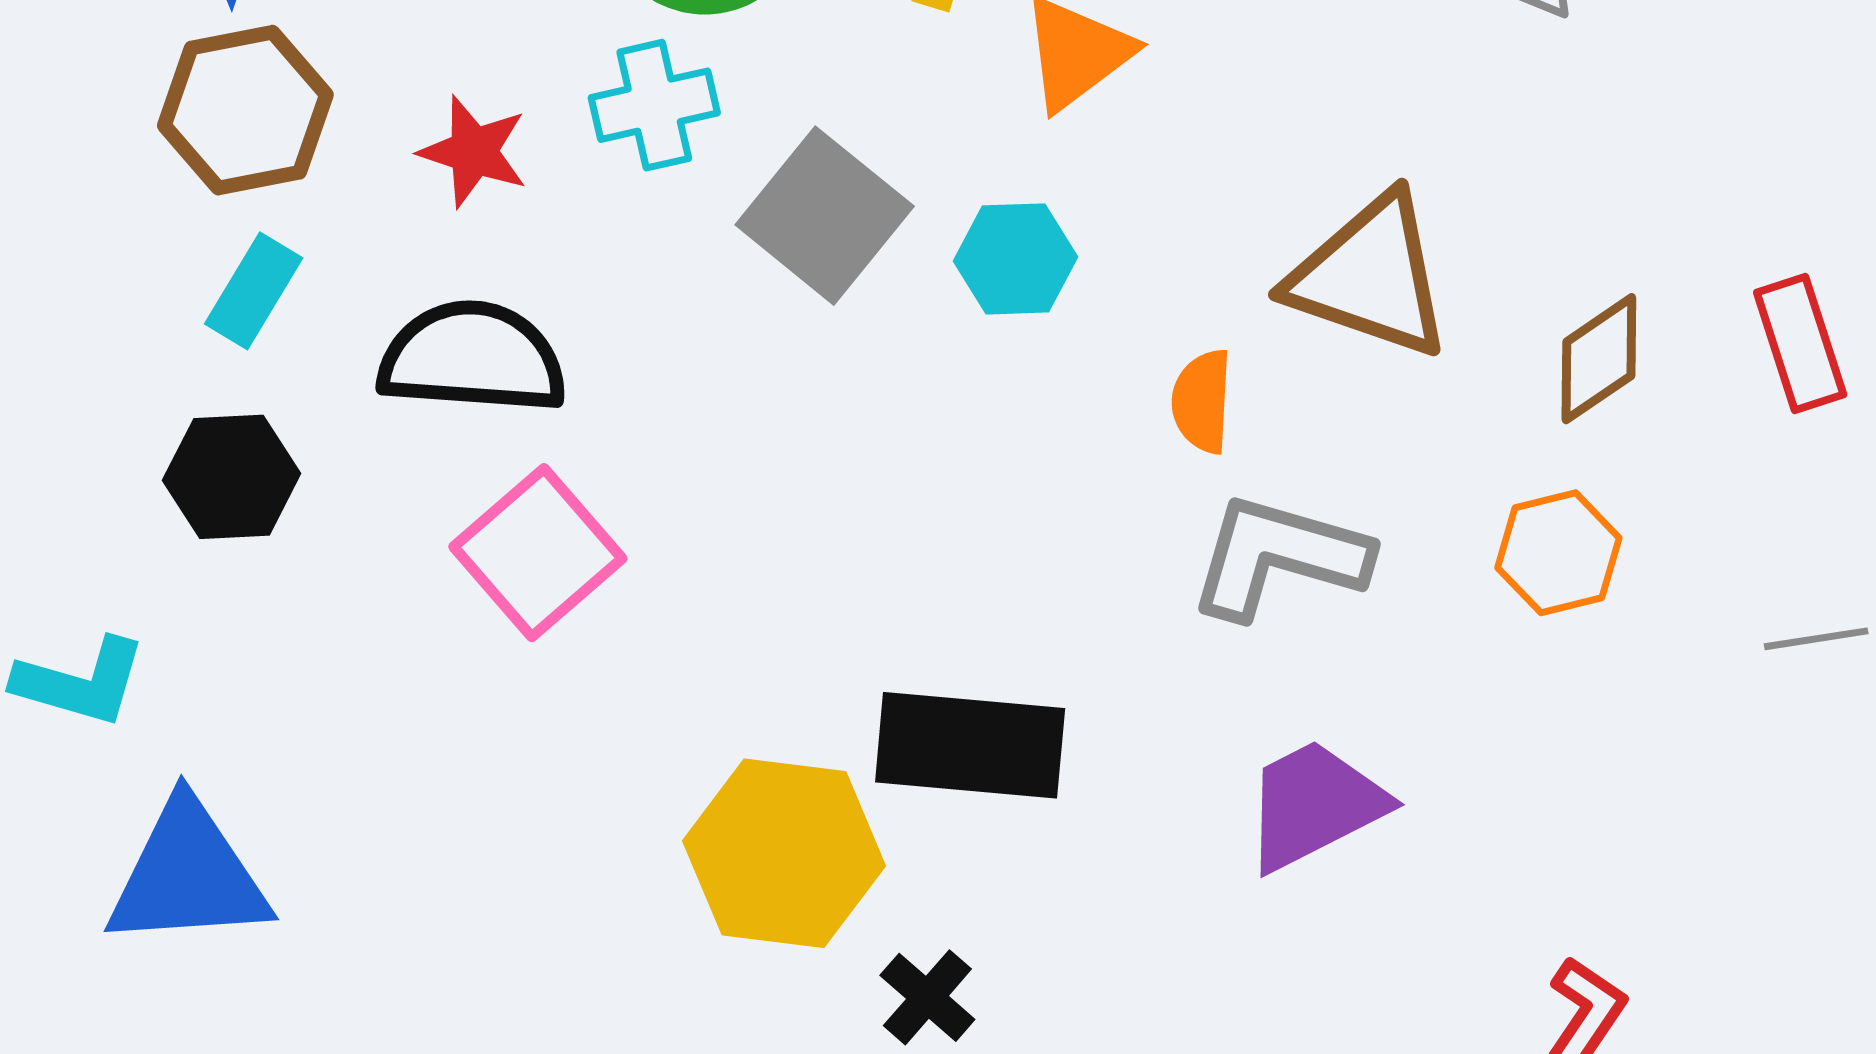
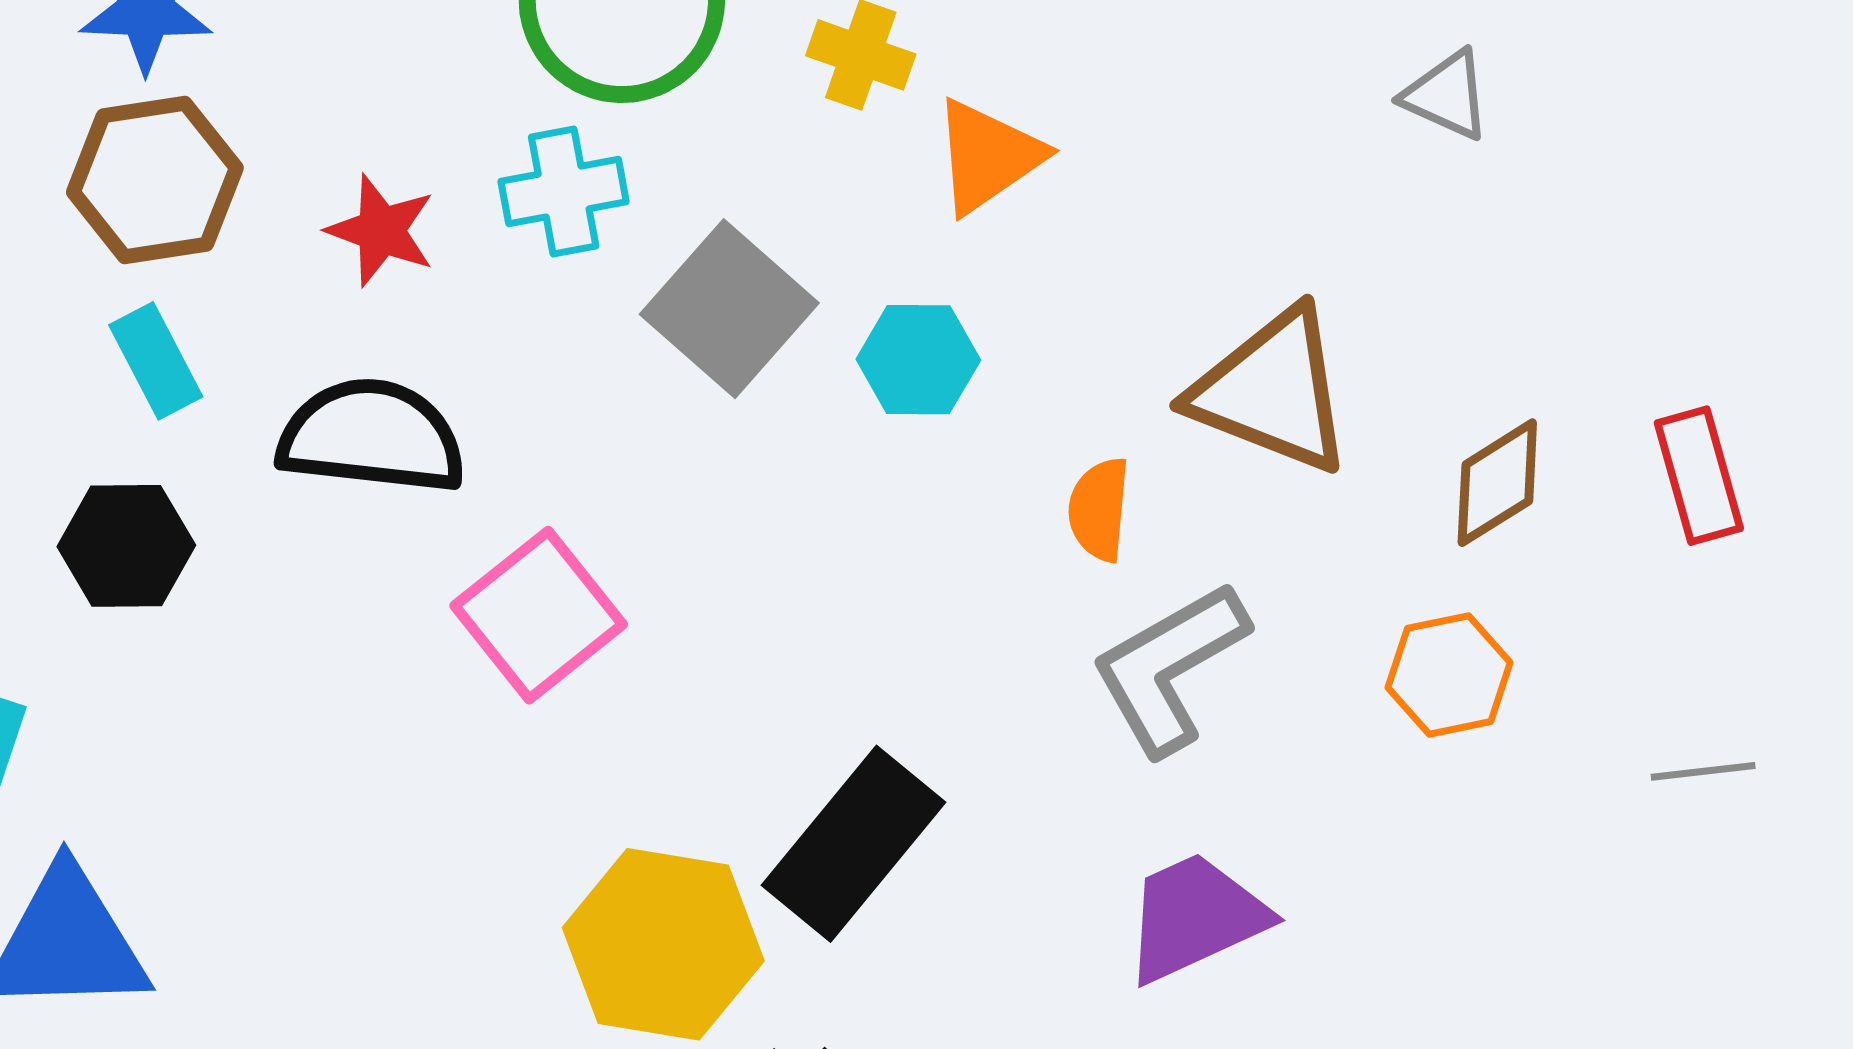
cyan rectangle: (254, 291) -> (156, 361), turned -61
pink square: (538, 553) -> (539, 615), moved
gray L-shape: (1279, 557) -> (1169, 668), turned -48
black rectangle: (970, 745) -> (853, 844), turned -58

